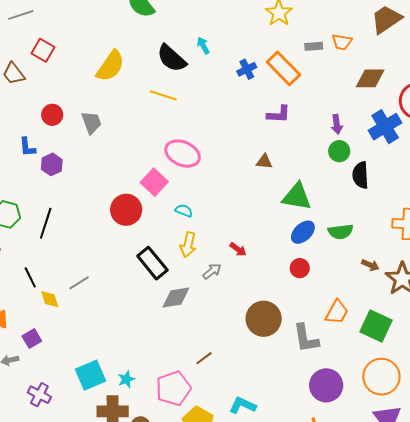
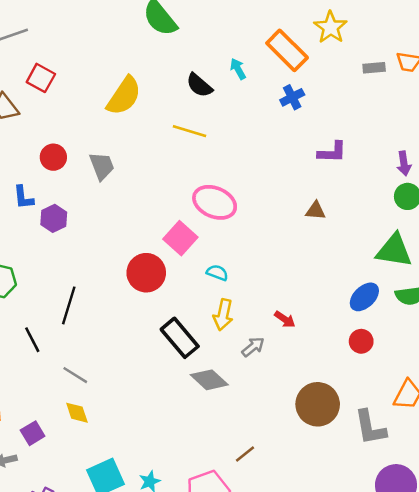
black semicircle: (172, 58) -> (199, 85), size x0.7
orange rectangle: (283, 68) -> (287, 50), moved
green triangle: (297, 197) -> (394, 250), moved
black line: (46, 223) -> (69, 305), moved
black line: (30, 277) -> (32, 340), moved
gray line: (79, 283) -> (75, 375), moved, turned 65
gray diamond: (176, 298) -> (209, 380), turned 52
yellow diamond: (50, 299) -> (77, 413), moved

